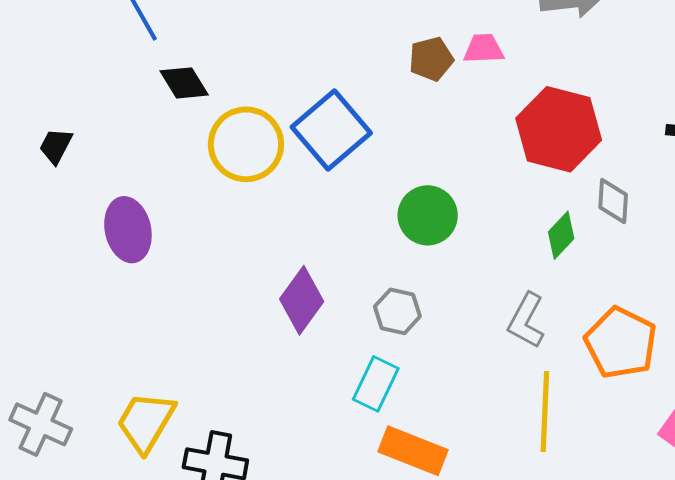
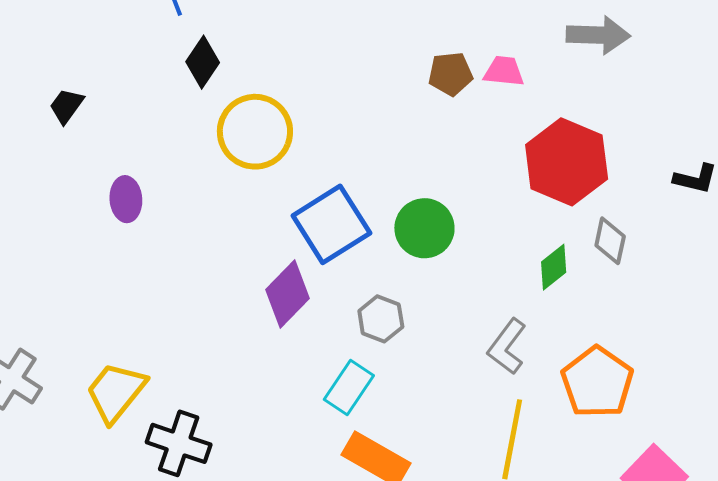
black diamond: (184, 83) -> (203, 62), turned 57
blue square: (331, 130) -> (331, 224), moved
purple ellipse: (128, 230) -> (126, 199), size x0.7

